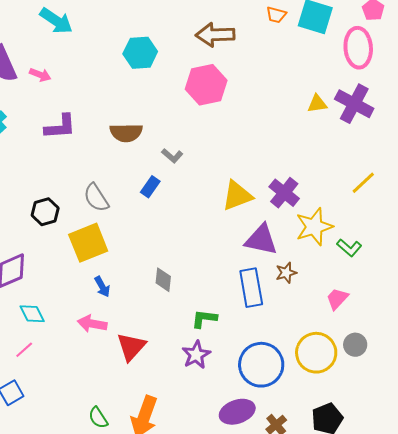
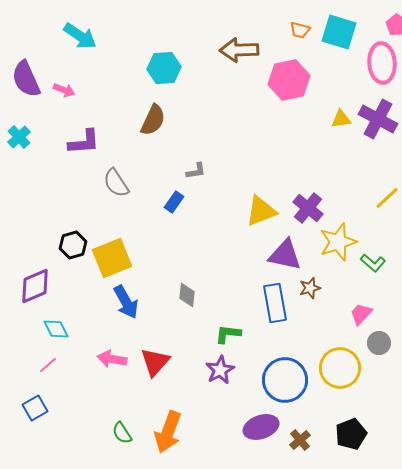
pink hexagon: (206, 85) -> (289, 80), moved
brown semicircle: (126, 133) -> (153, 120), moved, turned -64
gray L-shape: (172, 156) -> (196, 171), turned -50
gray semicircle: (96, 198) -> (116, 183), moved
black hexagon: (45, 212) -> (73, 245), moved
blue arrow: (102, 287) -> (126, 302), size x1.6
pink arrow: (92, 324) -> (112, 359), moved
gray circle: (355, 345) -> (379, 343), moved

